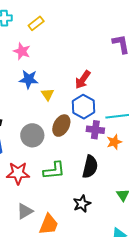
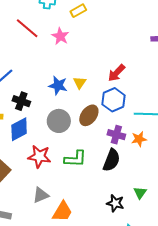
blue star: (29, 79) -> (58, 85), moved
purple cross: (95, 130) -> (116, 135), moved
black star: (82, 204) -> (115, 203), moved, turned 30

